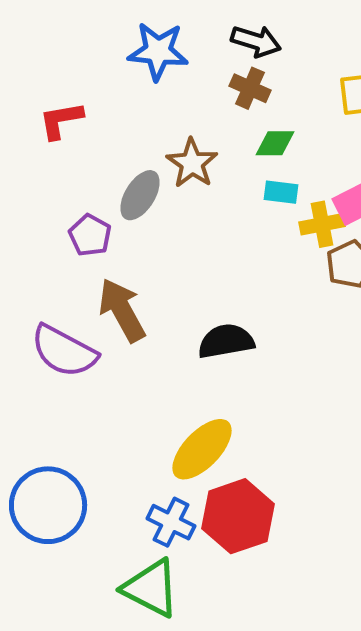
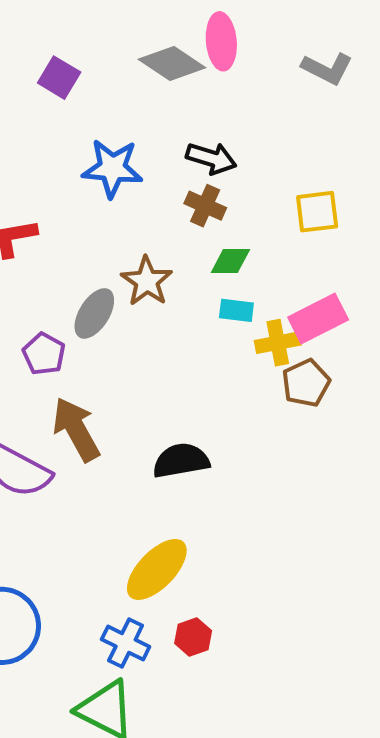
red hexagon: (238, 516) -> (193, 637), size x0.5

